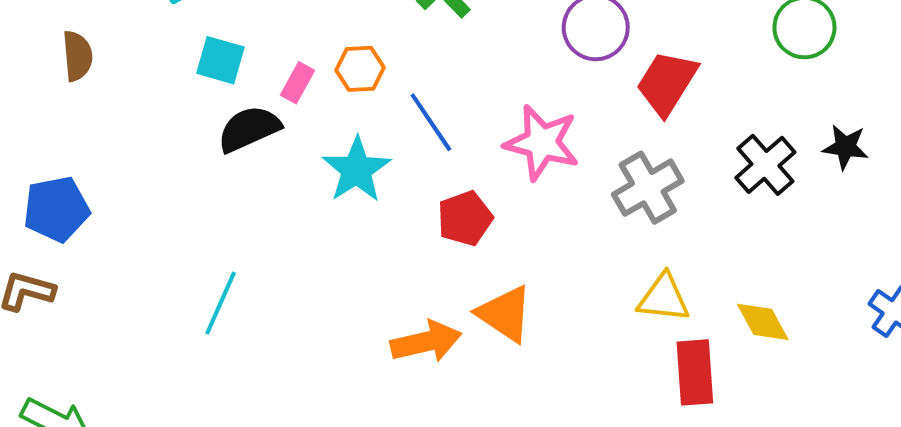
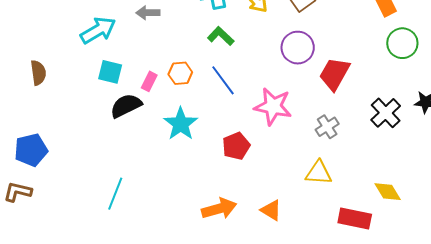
blue line: (431, 122) -> (223, 80), moved
gray cross: (648, 188) -> (327, 127), size x0.7
yellow triangle: (664, 298) -> (319, 173), moved
orange triangle: (505, 314) -> (271, 210), moved, size x0.7
red rectangle: (695, 372) -> (355, 218), turned -72

